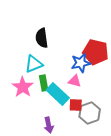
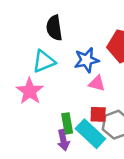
blue star: (81, 63) -> (87, 60), moved
green rectangle: (44, 83) -> (67, 123), moved
cyan rectangle: (58, 94) -> (90, 134), moved

